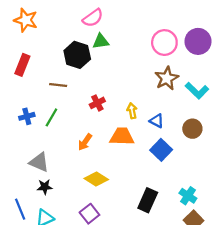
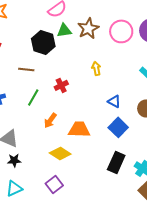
brown star: (167, 78) -> (88, 28), moved
yellow arrow: (132, 111) -> (96, 68), moved
green line: (51, 117) -> (33, 97), moved
orange trapezoid: (122, 136) -> (79, 129), moved
black rectangle: (148, 200) -> (116, 162), moved

